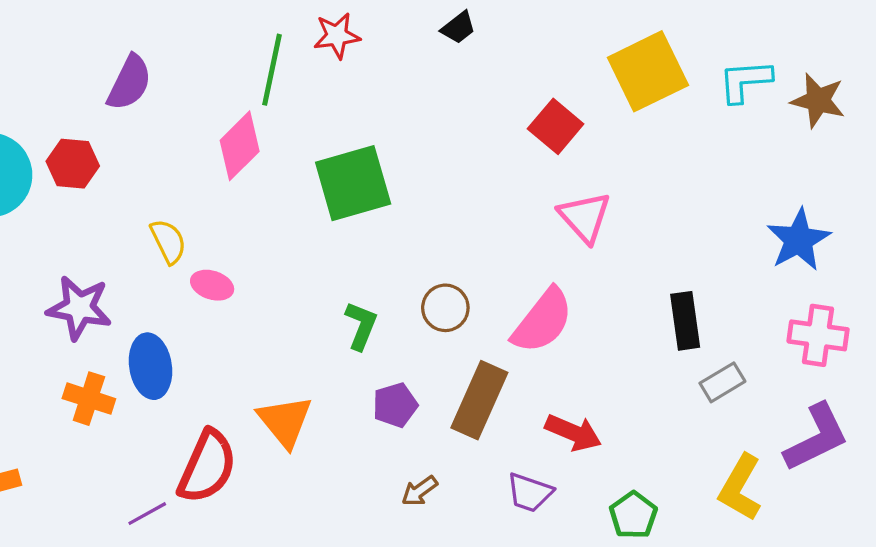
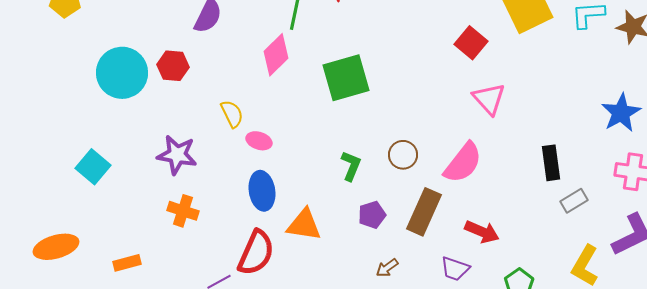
blue ellipse: (150, 366) -> (262, 191), moved
orange triangle: (285, 421) -> (304, 225), turned -42

